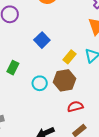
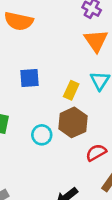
blue square: (42, 40) -> (30, 78), turned -35

